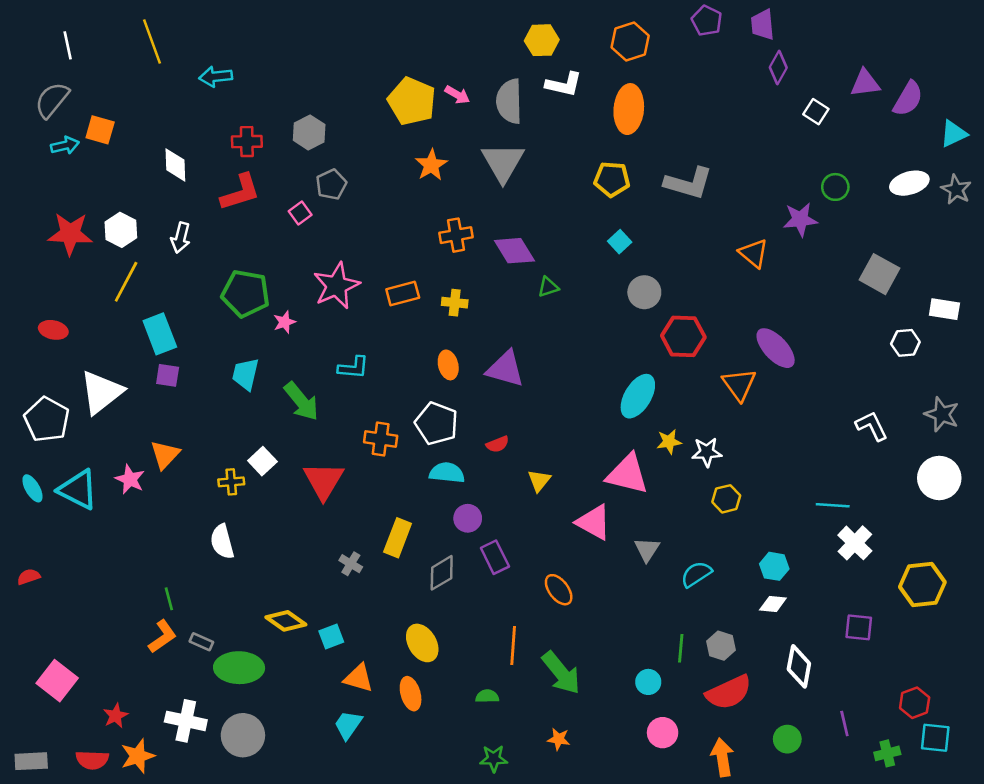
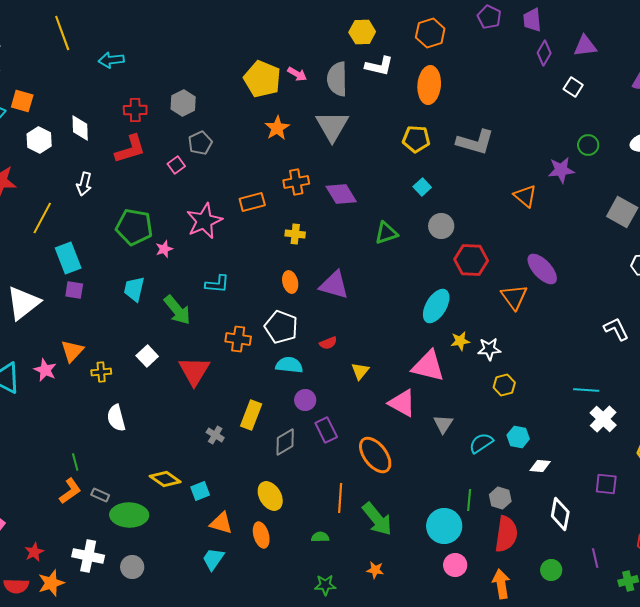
purple triangle: (865, 83) -> (585, 46), moved
white hexagon: (121, 230) -> (39, 140), moved
green triangle: (548, 287) -> (386, 233), moved, size x1.4
orange rectangle: (403, 294) -> (252, 202), moved
yellow cross: (231, 482) -> (101, 372), moved
cyan hexagon: (774, 566) -> (518, 437), moved
orange ellipse: (559, 590) -> (375, 455), size x1.5
cyan circle: (648, 682) -> (444, 526), size x1.8
red semicircle: (729, 692) -> (506, 534), turned -57
gray circle: (243, 735) -> (132, 567), size x0.7

